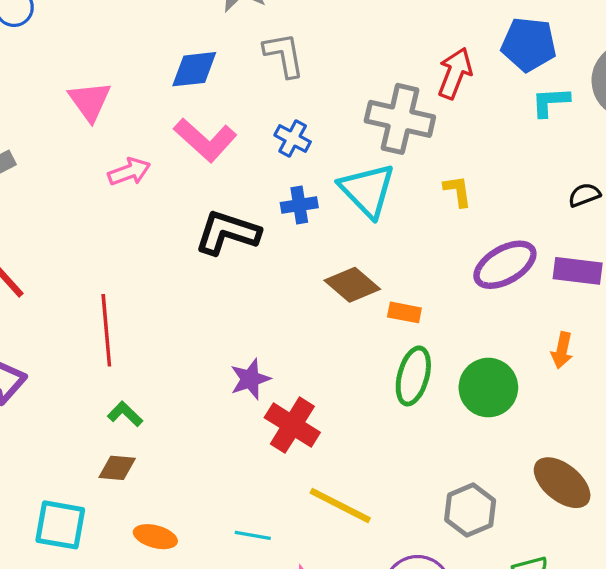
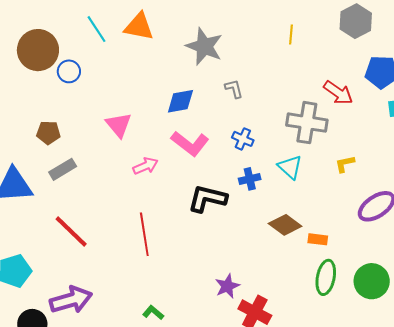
gray L-shape: (284, 55) -> (234, 89), size x0.7
red arrow: (455, 73) -> (338, 93), turned 108
cyan triangle: (367, 190) -> (290, 167), size x0.7
yellow L-shape: (458, 191) -> (345, 164), turned -90
red line: (106, 330) -> (144, 234), moved

